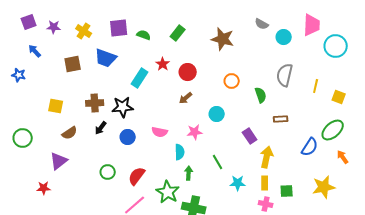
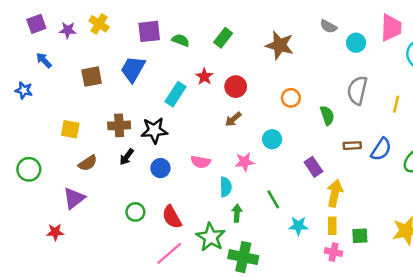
yellow cross: (84, 31) -> (99, 24), moved
blue trapezoid: (106, 58) -> (133, 69), turned 100
blue semicircle: (310, 147) -> (381, 149), moved
red semicircle: (137, 176) -> (172, 217), turned -66

